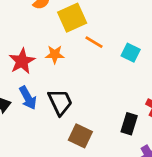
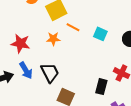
orange star: (55, 54) -> (53, 39), moved
red star: (22, 61) -> (20, 43), turned -30

